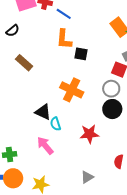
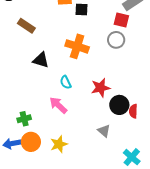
black circle: (112, 109) -> (119, 105), moved
black triangle: (43, 112) -> (41, 60), moved
gray triangle: (87, 177) -> (104, 131), turned -40

